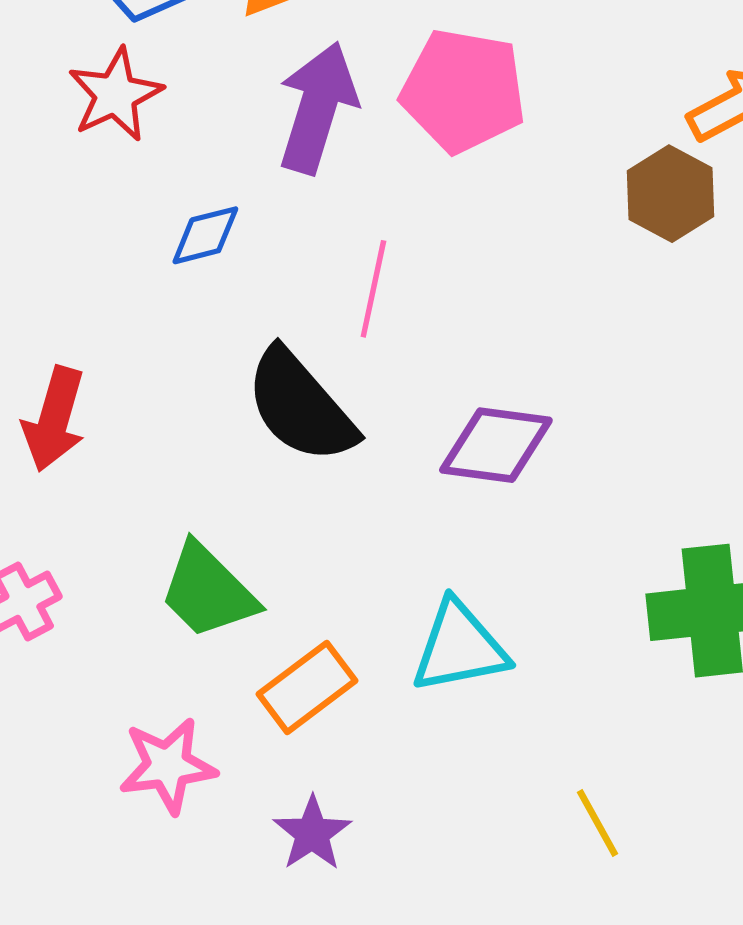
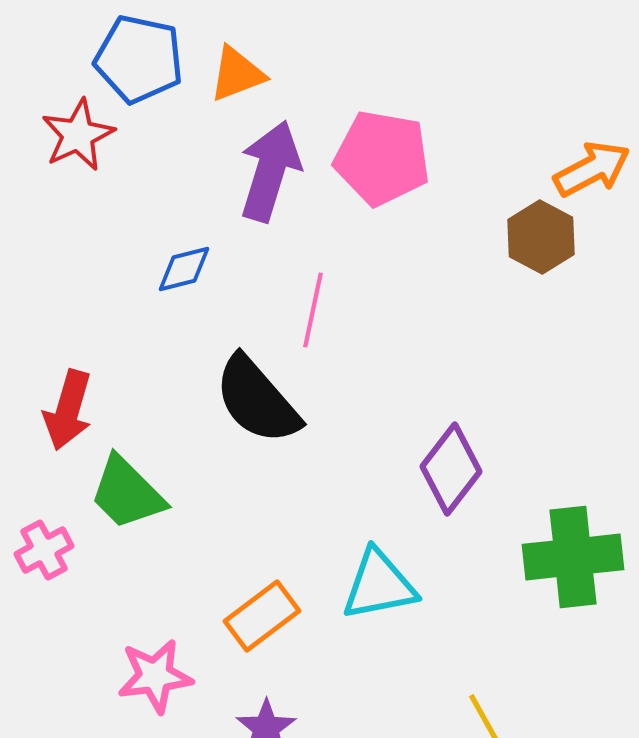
red star: (115, 95) -> (78, 135), moved
purple diamond: (496, 445) -> (451, 469), moved, turned -60
green trapezoid: (208, 591) -> (127, 493), moved

